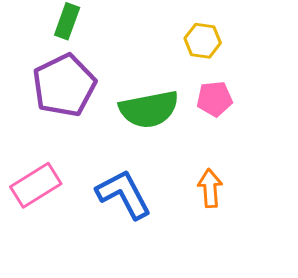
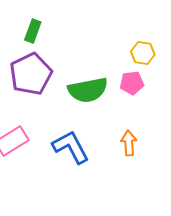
yellow hexagon: (203, 41) -> (143, 53), moved

